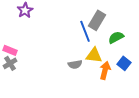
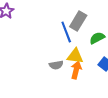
orange arrow: (105, 70) -> (76, 70), moved

